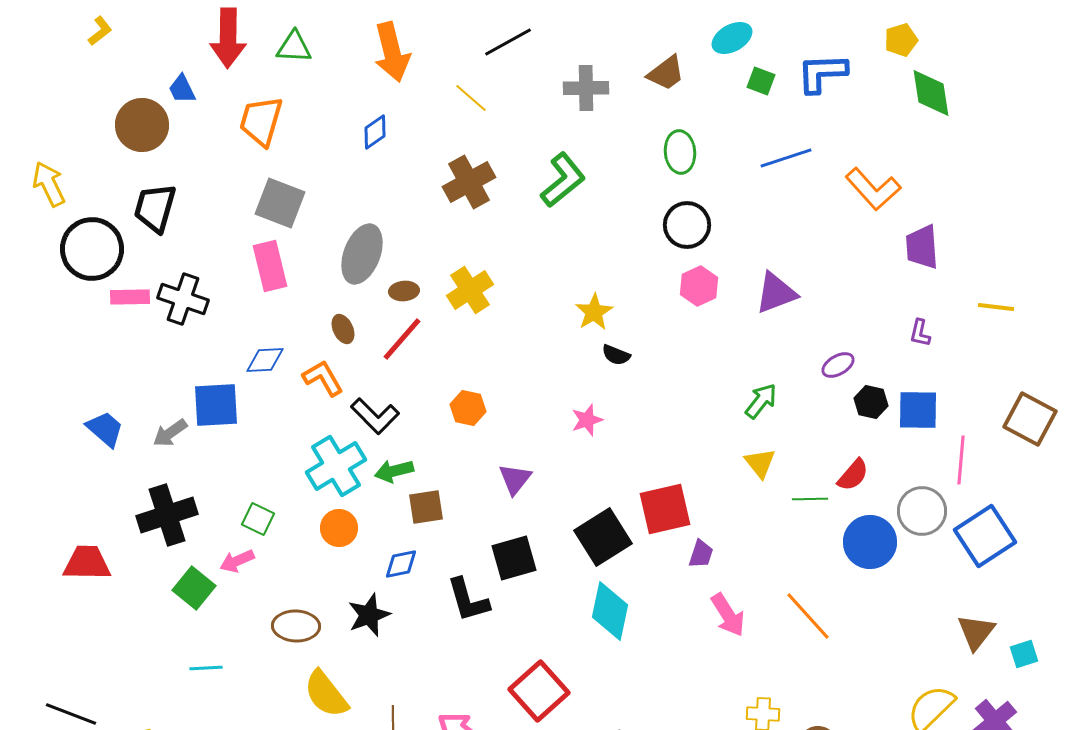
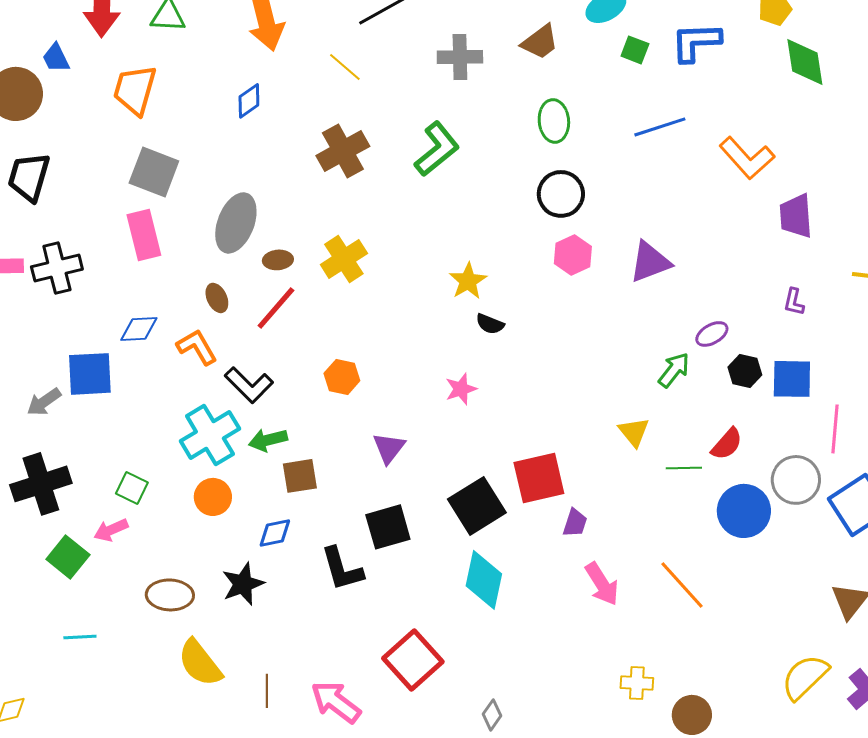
black cross: (183, 299) -> (57, 268), turned -33
green arrow: (761, 401) -> (674, 370), moved

